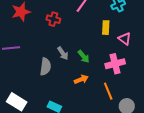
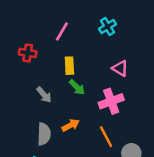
yellow rectangle: (106, 28) -> (69, 66), moved
green arrow: (84, 56) -> (77, 87), moved
gray semicircle: (45, 67) -> (44, 134), moved

